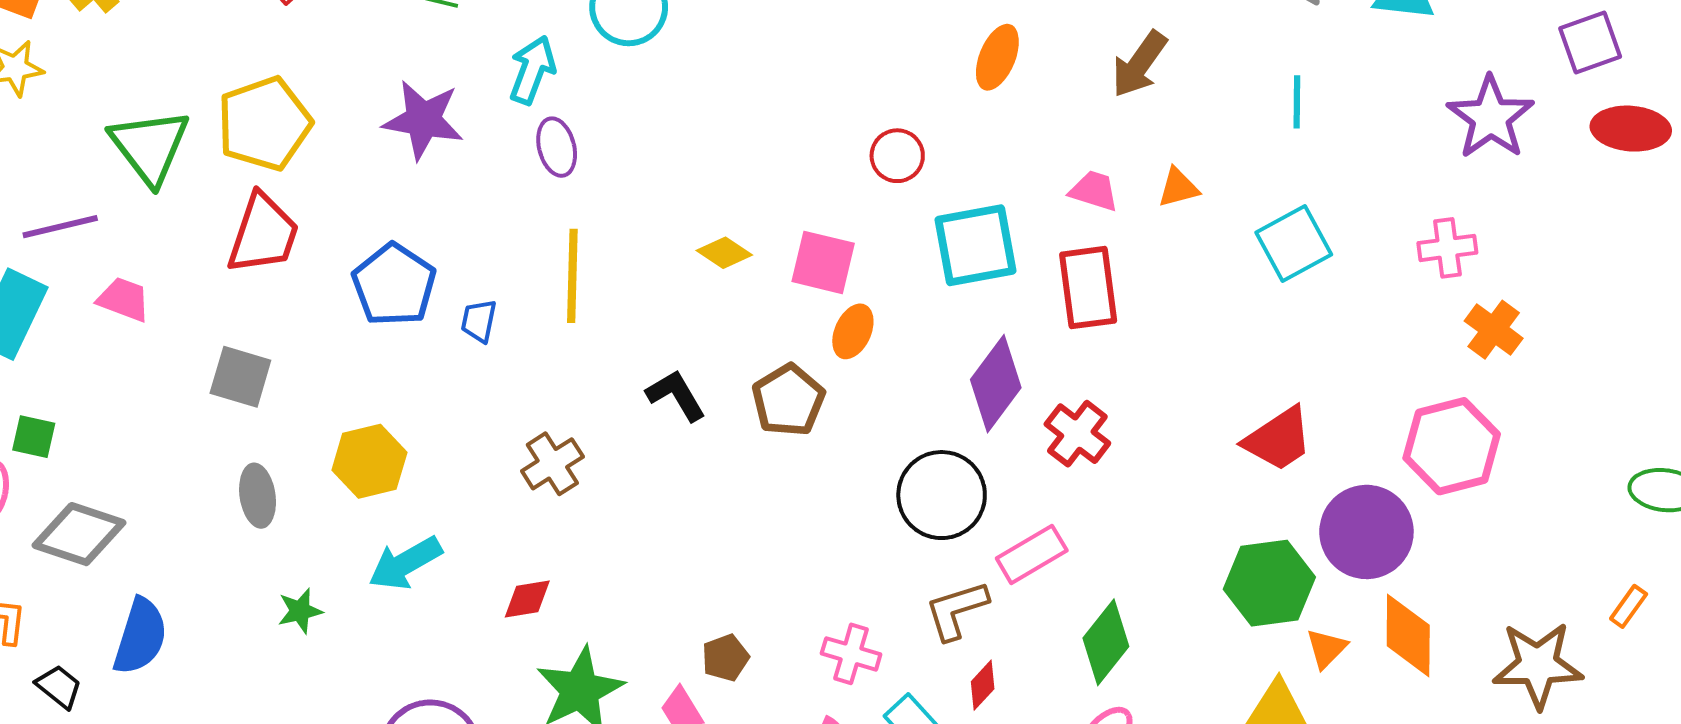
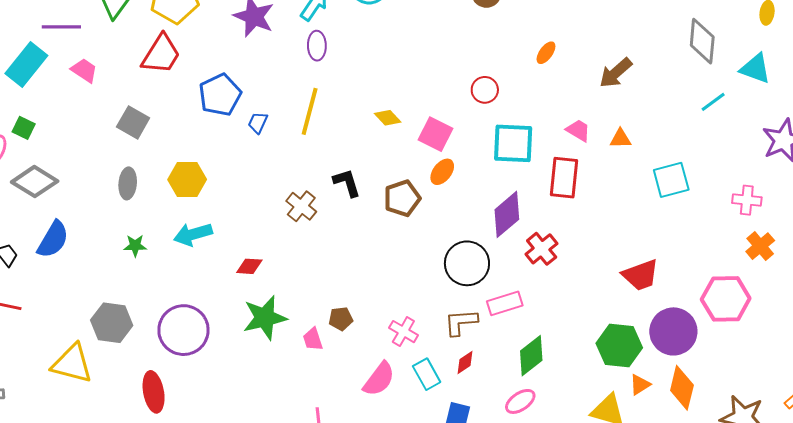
orange ellipse: (997, 57) -> (546, 53), size x0.7
cyan line: (1297, 102) -> (713, 102), moved, turned 40
brown cross: (552, 464) -> (301, 206), moved, turned -32

